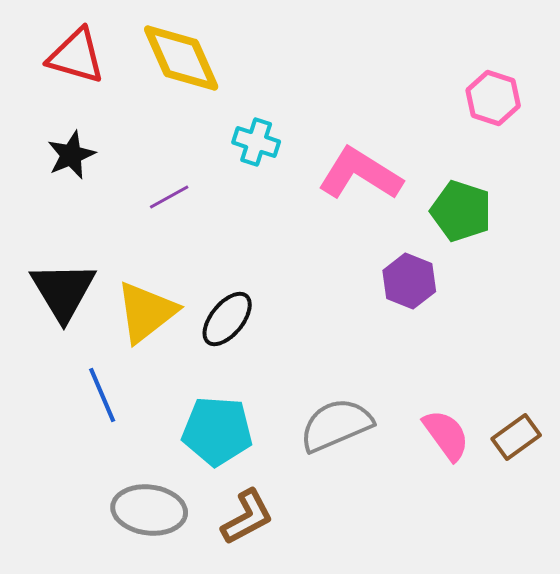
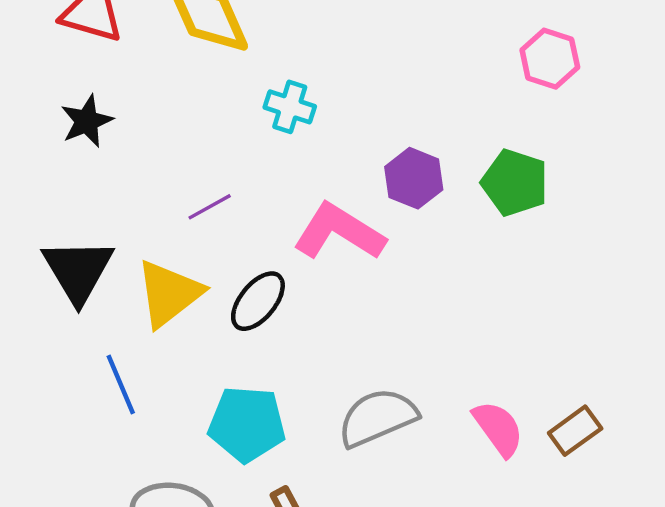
pink L-shape: (360, 174) -> (339, 232), moved
purple line: (169, 197) -> (210, 207), moved
purple hexagon: (409, 281) -> (414, 178), moved

